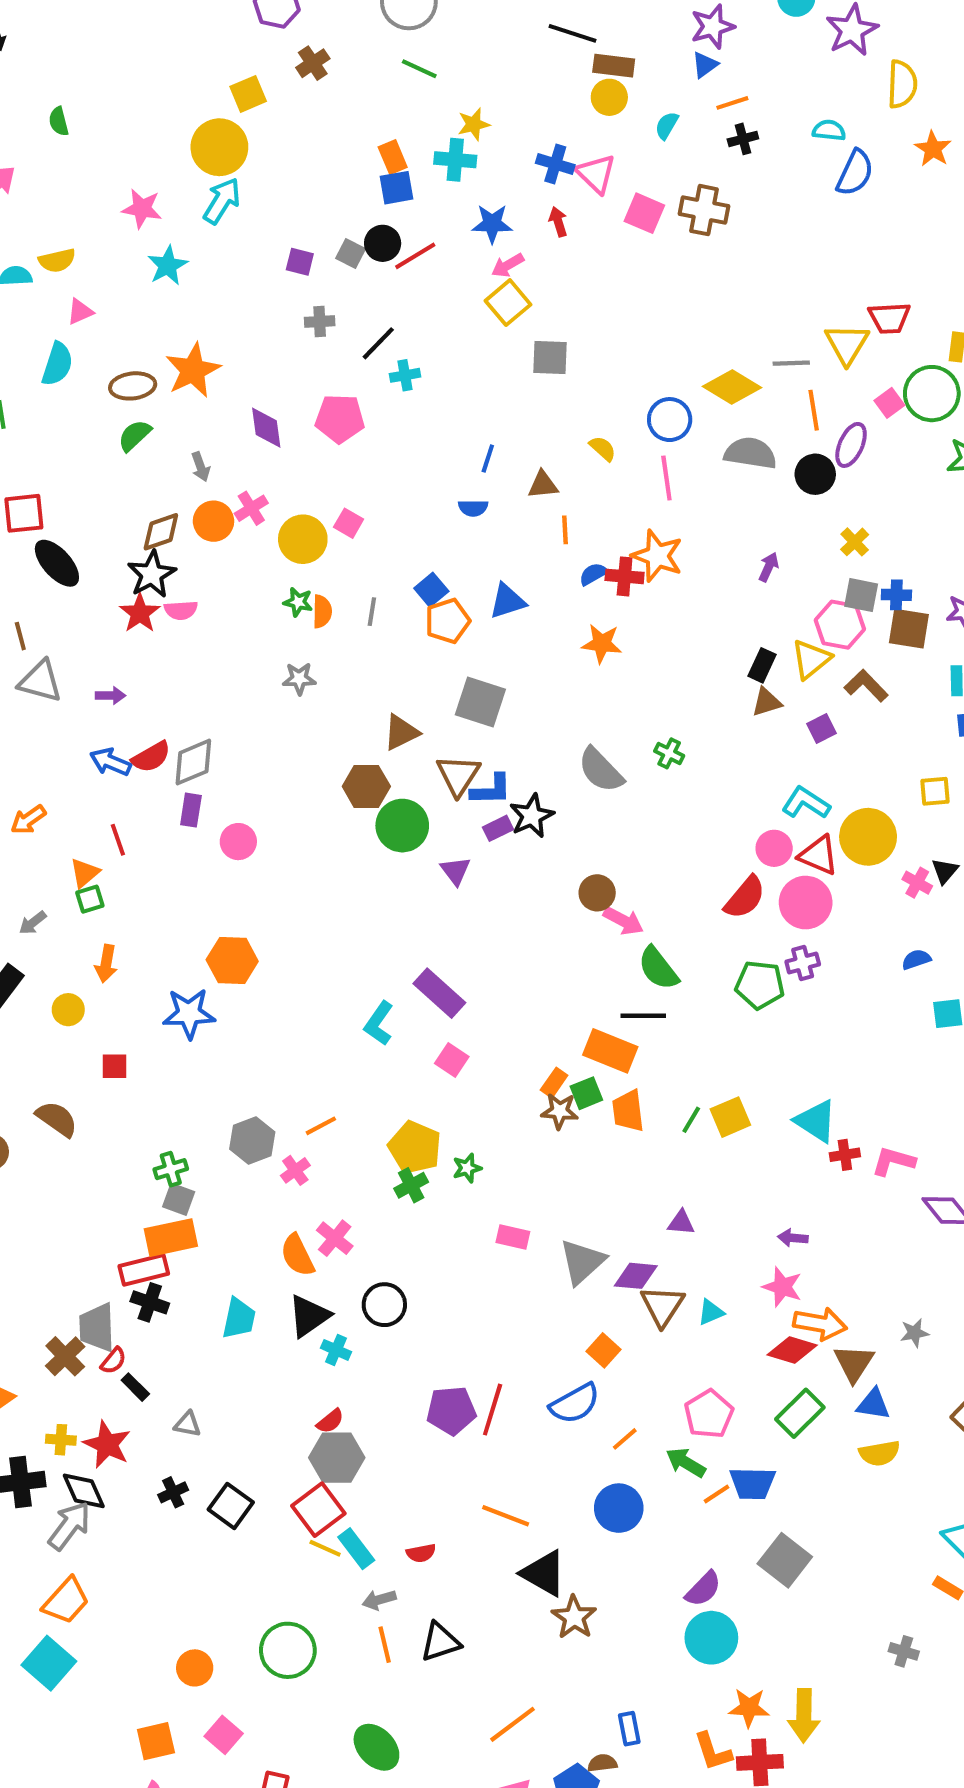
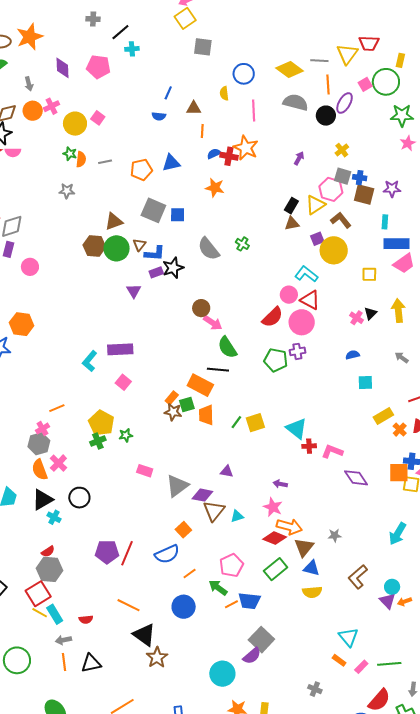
blue circle: (670, 420) -> (244, 74), moved
yellow semicircle: (603, 448) -> (224, 93), turned -144
blue square: (431, 590) -> (178, 215), moved, turned 35
gray line: (372, 612) -> (105, 162), turned 64
brown triangle: (458, 775) -> (139, 245), size x0.6
green circle: (402, 826) -> (117, 248), moved
yellow circle: (868, 837) -> (334, 250), moved
purple rectangle: (439, 993) -> (120, 349), turned -50
gray hexagon: (252, 1140) -> (39, 444), moved
purple semicircle: (703, 1589) -> (252, 656), moved

